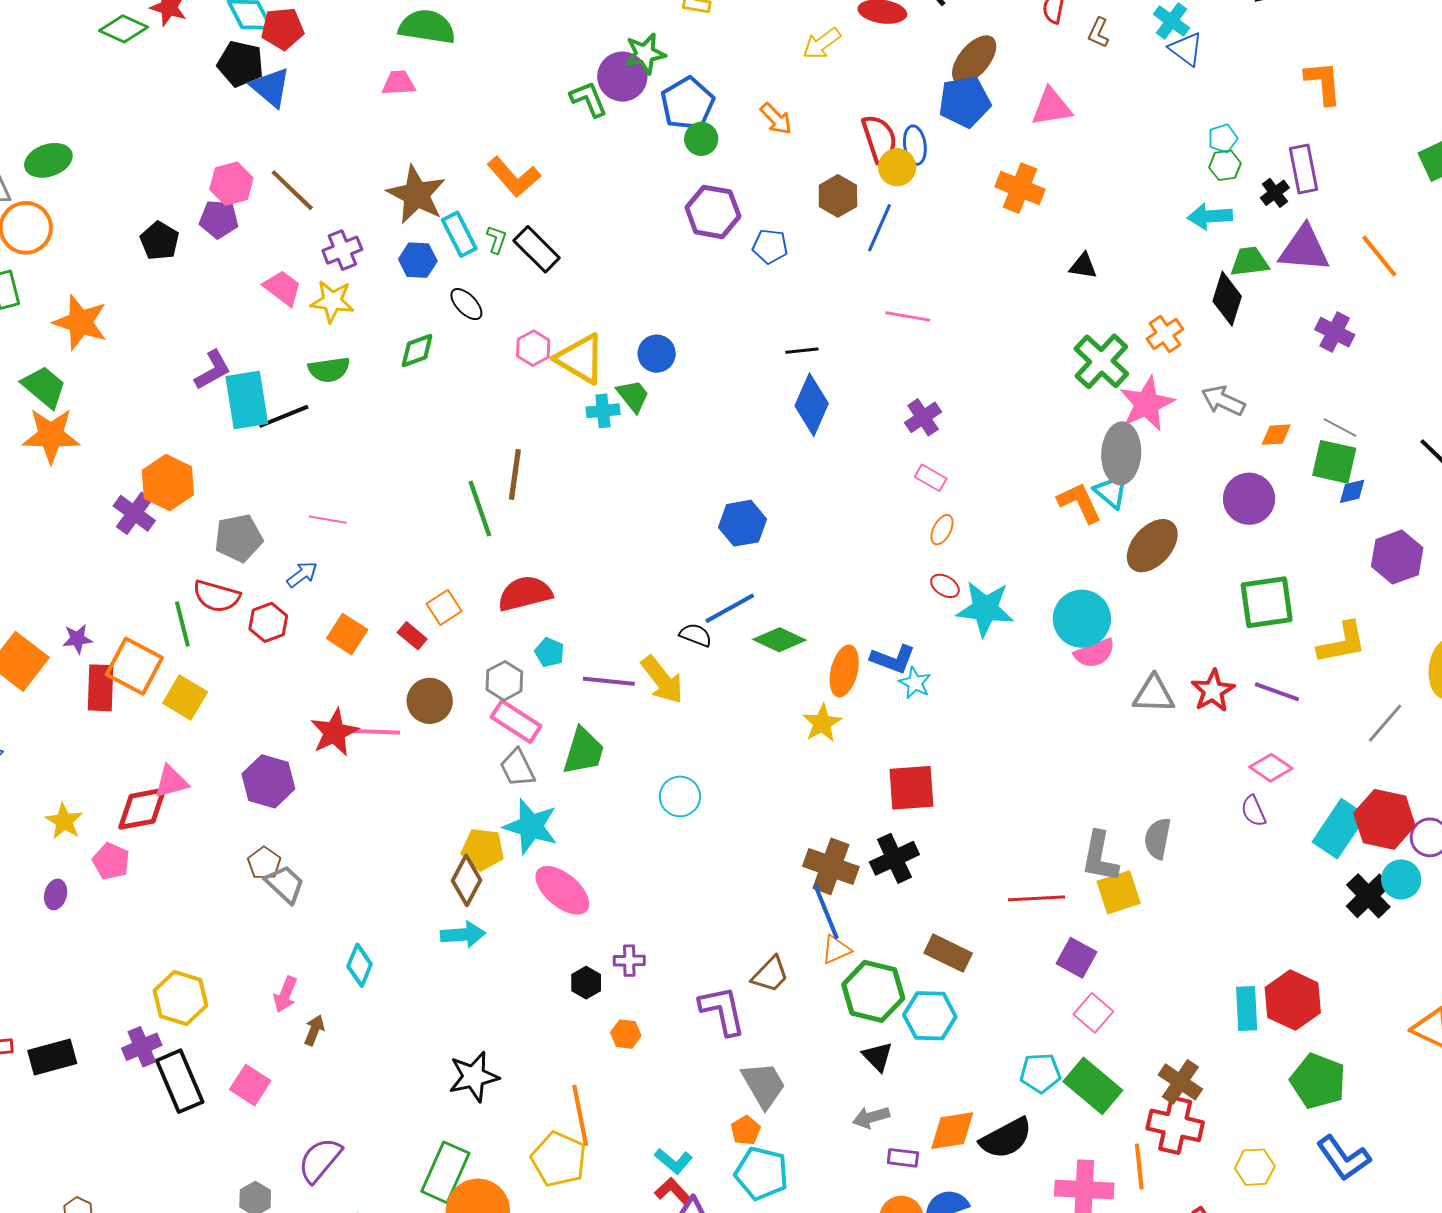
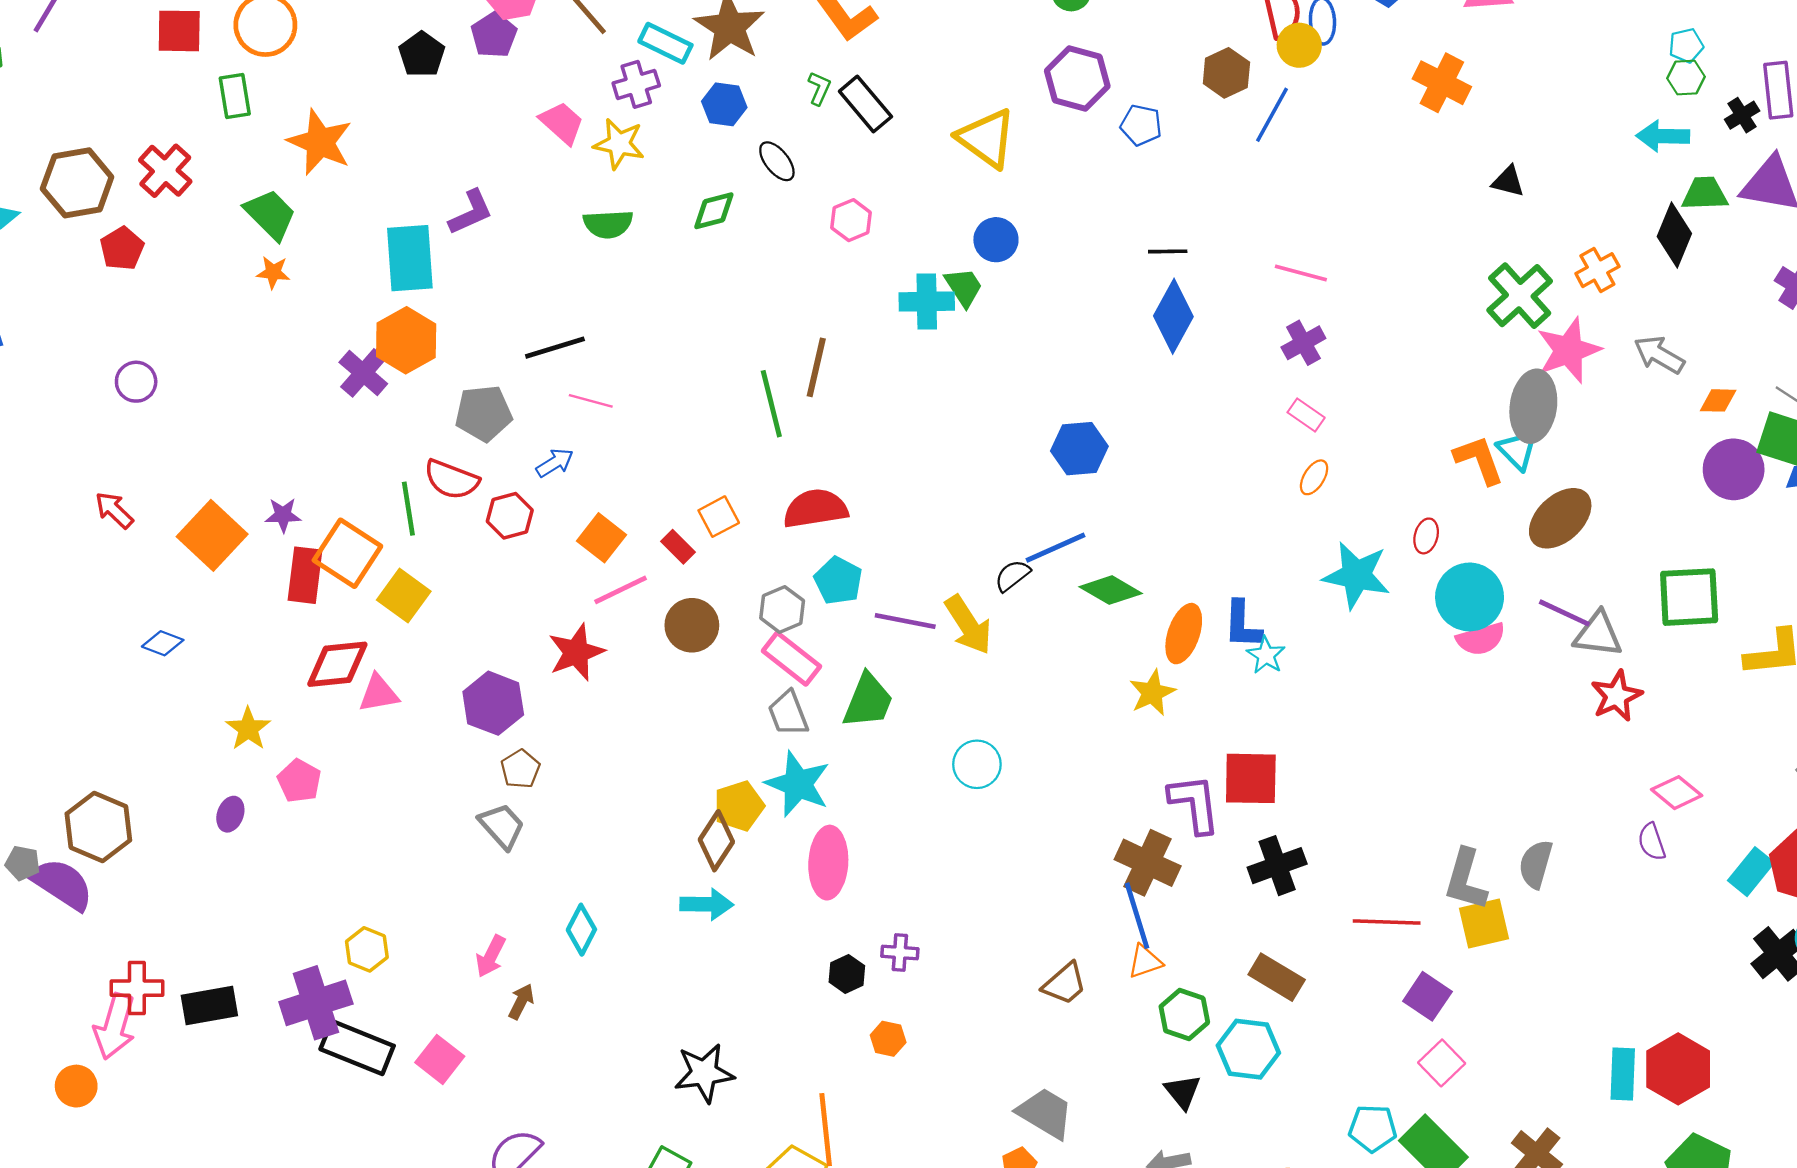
purple pentagon: (219, 219) -> (494, 35), turned 30
cyan rectangle: (459, 234) -> (665, 43), moved, turned -42
pink line: (908, 316) -> (1301, 273), moved
yellow triangle: (580, 359) -> (987, 138), moved
cyan rectangle: (247, 400) -> (410, 258), moved
cyan cross: (603, 411) -> (927, 301), size x1.4
black line: (284, 416) -> (555, 348), moved
orange star: (51, 435) -> (273, 272), size x0.5
purple circle: (1249, 499) -> (1734, 469), moved
red ellipse: (945, 586) -> (1426, 536), moved, turned 68
black semicircle: (696, 635) -> (1012, 576), turned -64
cyan pentagon: (549, 652) -> (838, 581), size x1.4
blue L-shape: (893, 659) -> (1242, 625), turned 66
purple line: (1277, 692) -> (1564, 613), moved
gray triangle: (1154, 694) -> (1598, 634), moved
pink line: (376, 732) -> (621, 590), moved, turned -33
red diamond: (142, 809) -> (337, 664), moved
cyan rectangle: (1339, 829) -> (1751, 872), size x0.7
yellow pentagon: (483, 849) -> (739, 806), turned -30
black cross: (894, 858) -> (1277, 866), moved
brown pentagon: (264, 863) -> (520, 769), moved
pink ellipse: (562, 890) -> (828, 863), turned 48
green hexagon: (873, 991) -> (1184, 1014), size x0.7
yellow hexagon: (181, 998) -> (367, 949), size x0.7
purple L-shape: (722, 1010) -> (1194, 804), moved
purple cross: (142, 1047) -> (316, 1003), size x1.5
black rectangle: (180, 1081) -> (357, 1047), turned -50
gray trapezoid: (764, 1085) -> (1045, 1113), turned -34

